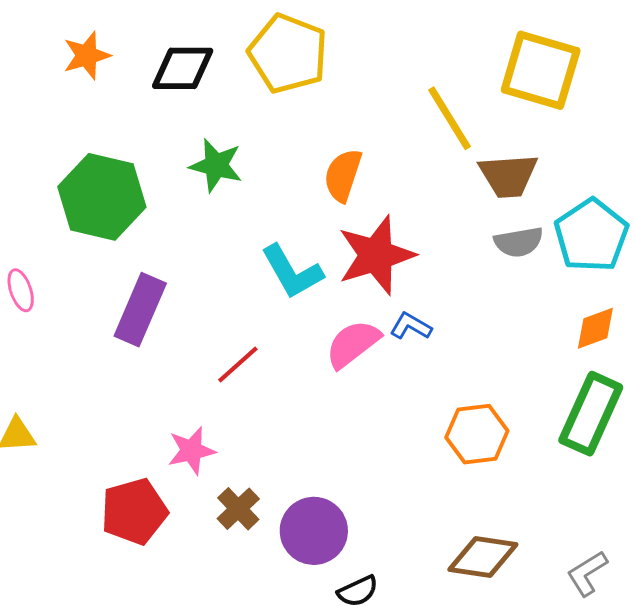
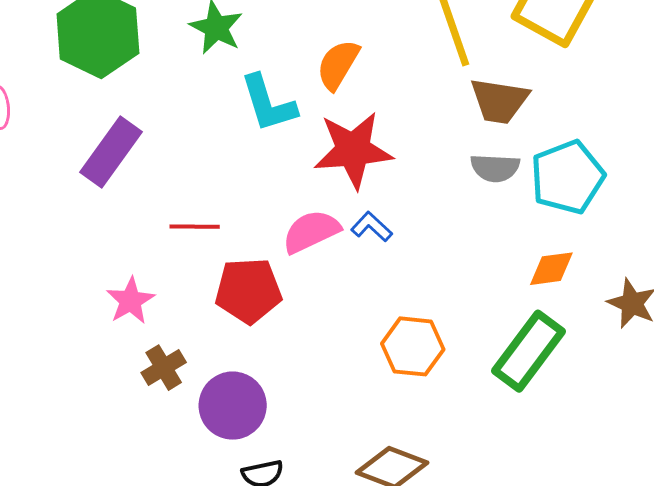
cyan L-shape: (292, 272) -> (268, 103), moved
red line: (238, 364) -> (195, 227), turned 30
pink star: (191, 451) -> (130, 301), turned -30
red pentagon: (134, 511) -> (248, 291), moved

